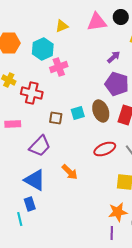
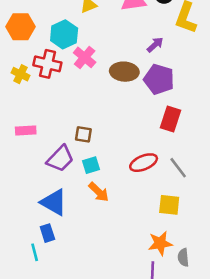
pink cross: (59, 67) -> (85, 57), turned -30
red cross: (32, 93) -> (47, 64), moved
brown ellipse: (101, 111) -> (124, 72), moved, turned -65
cyan square: (78, 113) -> (91, 165), moved
brown square: (56, 118) -> (83, 134), moved

